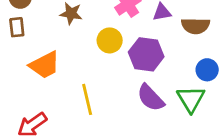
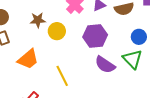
yellow circle: (110, 40) -> (57, 31), moved

